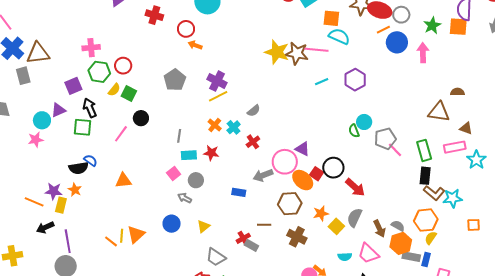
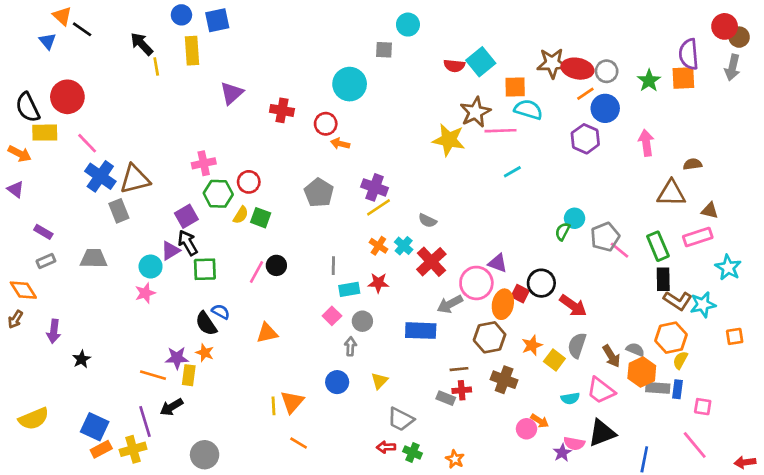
brown star: (297, 53) -> (475, 112), moved, turned -30
pink arrow: (423, 53) -> (646, 143), moved
purple hexagon: (355, 80) -> (585, 139), moved
black arrow: (90, 108) -> (188, 243), moved
gray semicircle: (254, 111) -> (427, 221), turned 72
black circle: (141, 118) -> (276, 265), moved
green semicircle: (354, 131) -> (563, 231), turned 56
red cross: (253, 142) -> (431, 262), size x1.6
cyan star: (476, 160) -> (728, 268), moved
black semicircle: (79, 168) -> (206, 324), turned 72
orange ellipse: (303, 180) -> (503, 304), turned 65
blue rectangle: (239, 192) -> (421, 331), size x1.6
gray arrow: (185, 198) -> (350, 346), turned 72
red cross: (243, 238) -> (462, 390), moved, turned 32
purple line: (68, 241) -> (145, 421), moved
orange line: (111, 241) -> (299, 443), moved

